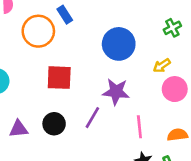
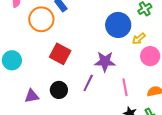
blue circle: (119, 44) -> (118, 25), moved
red square: (59, 78) -> (60, 54), turned 30

